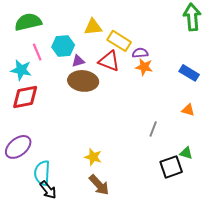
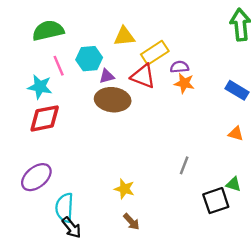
yellow rectangle: (119, 41) -> (155, 53), turned -65
gray line: (153, 129) -> (184, 165), moved
brown arrow: (99, 185) -> (131, 222), size x0.7

